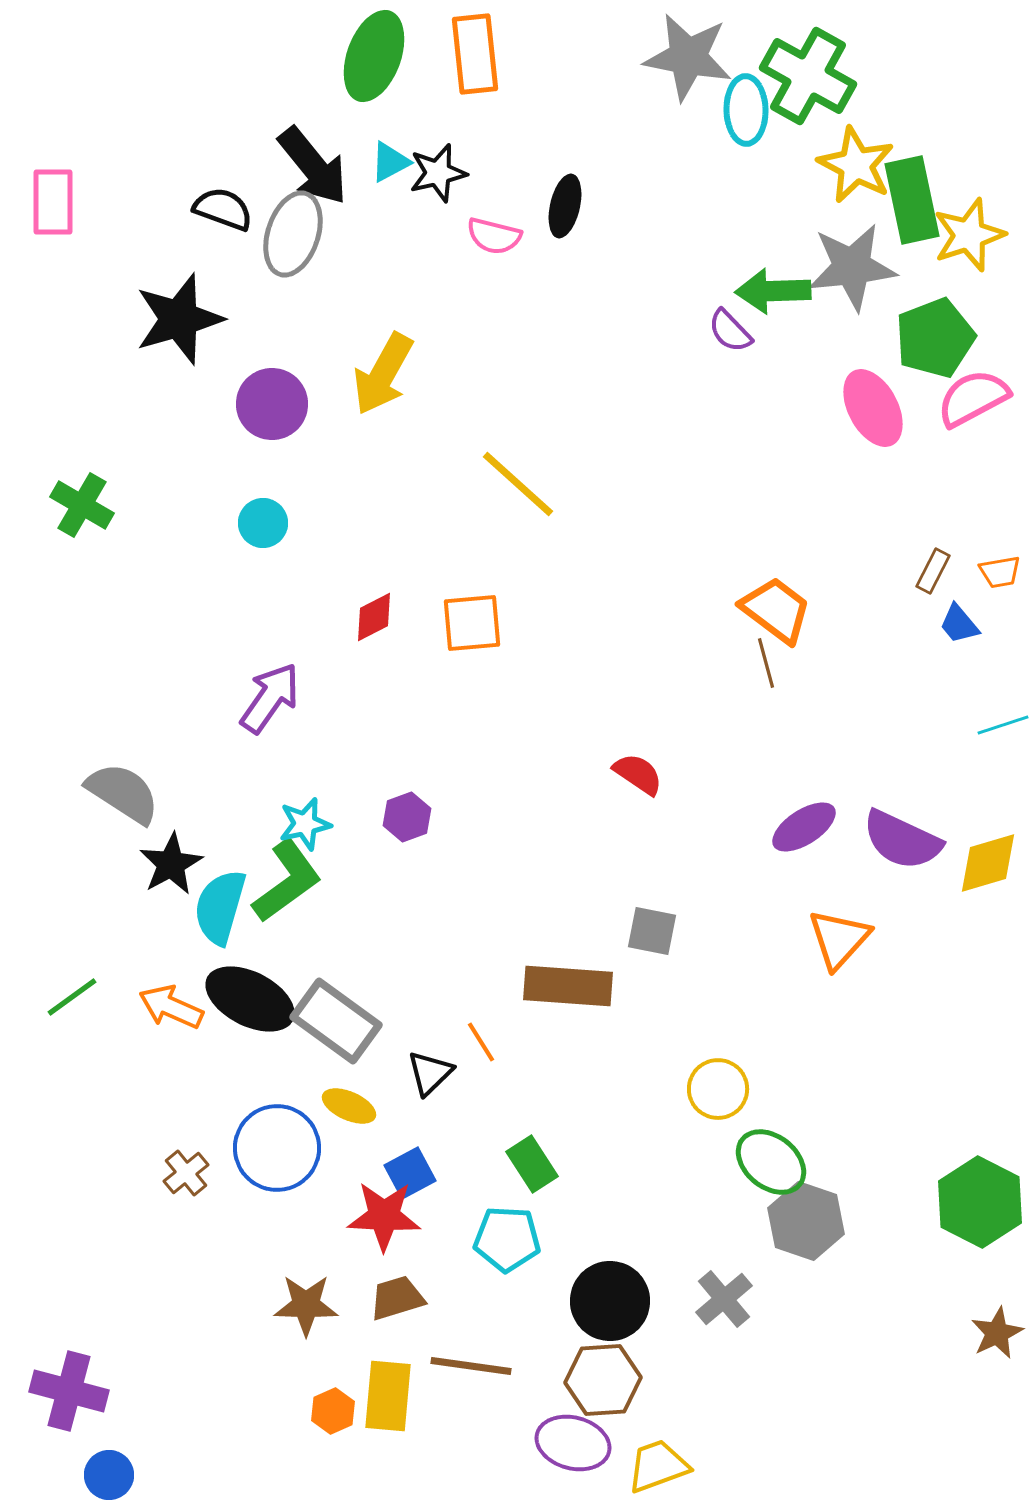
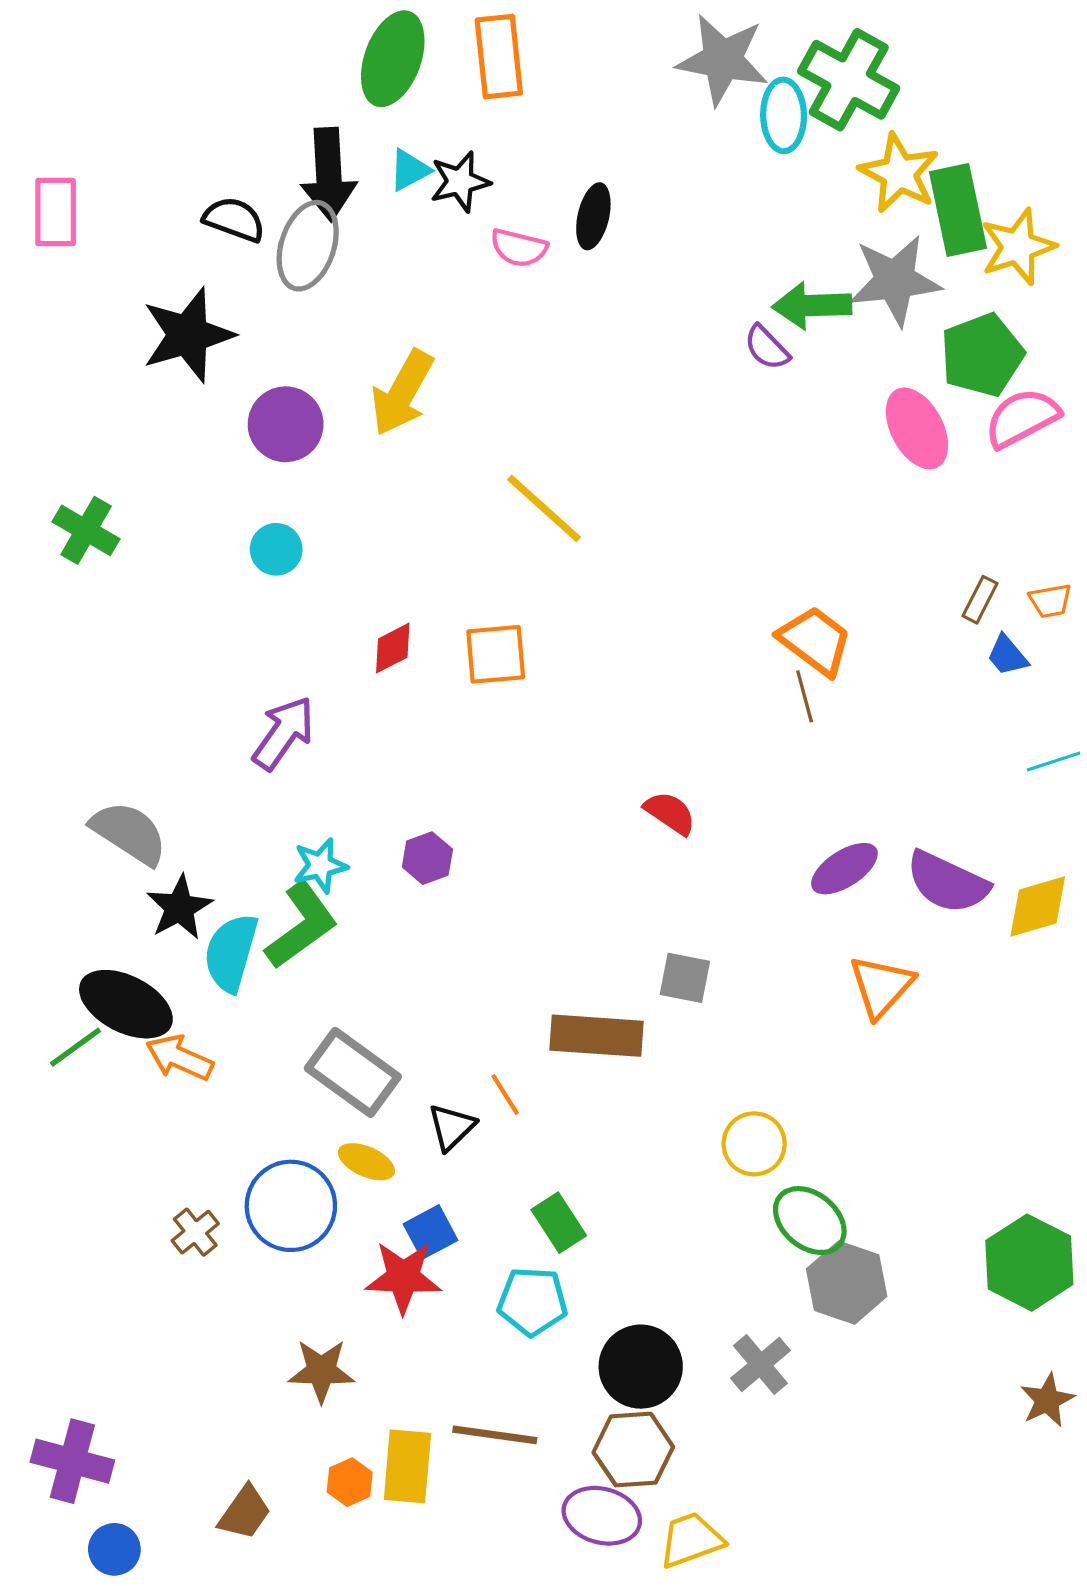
black arrow: (313, 166) -> (329, 174), turned 36
black ellipse: (250, 999) -> (126, 1004), moved
brown trapezoid: (397, 1298) -> (245, 1513), moved, turned 142

